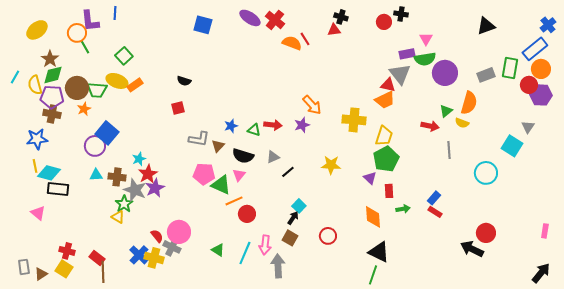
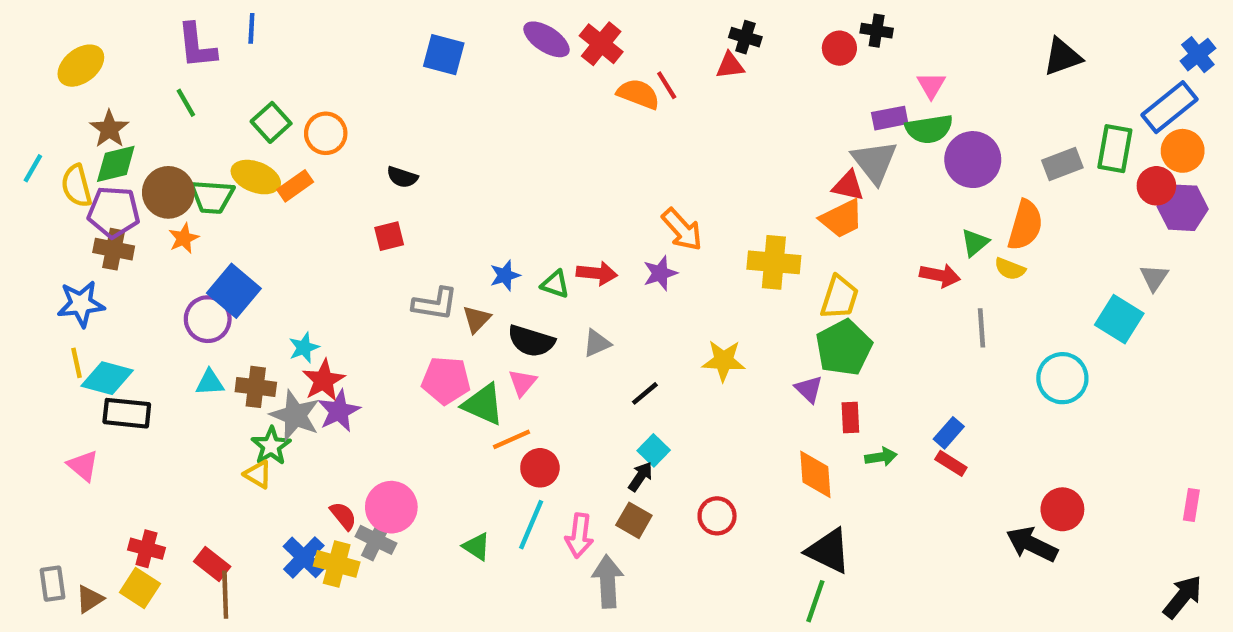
orange circle: (77, 33) -> (326, 133), moved
black line: (288, 172) -> (645, 393), moved
cyan line: (245, 253) -> (531, 525), moved

